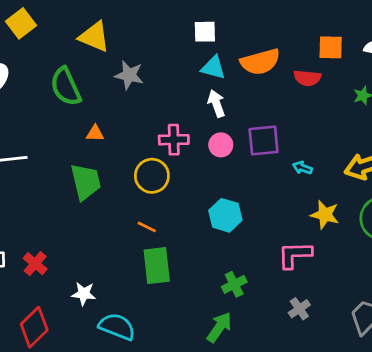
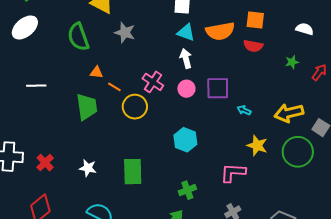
orange square: (331, 47) -> (255, 20), moved
pink cross: (174, 140) -> (153, 82), turned 30
orange line: (147, 227) -> (114, 87), moved
white star: (84, 294) -> (88, 168), moved

